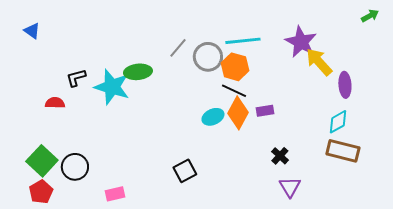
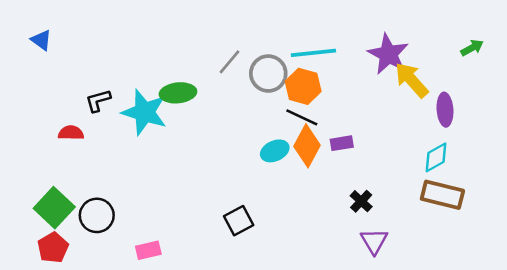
green arrow: (370, 16) -> (472, 48), moved

